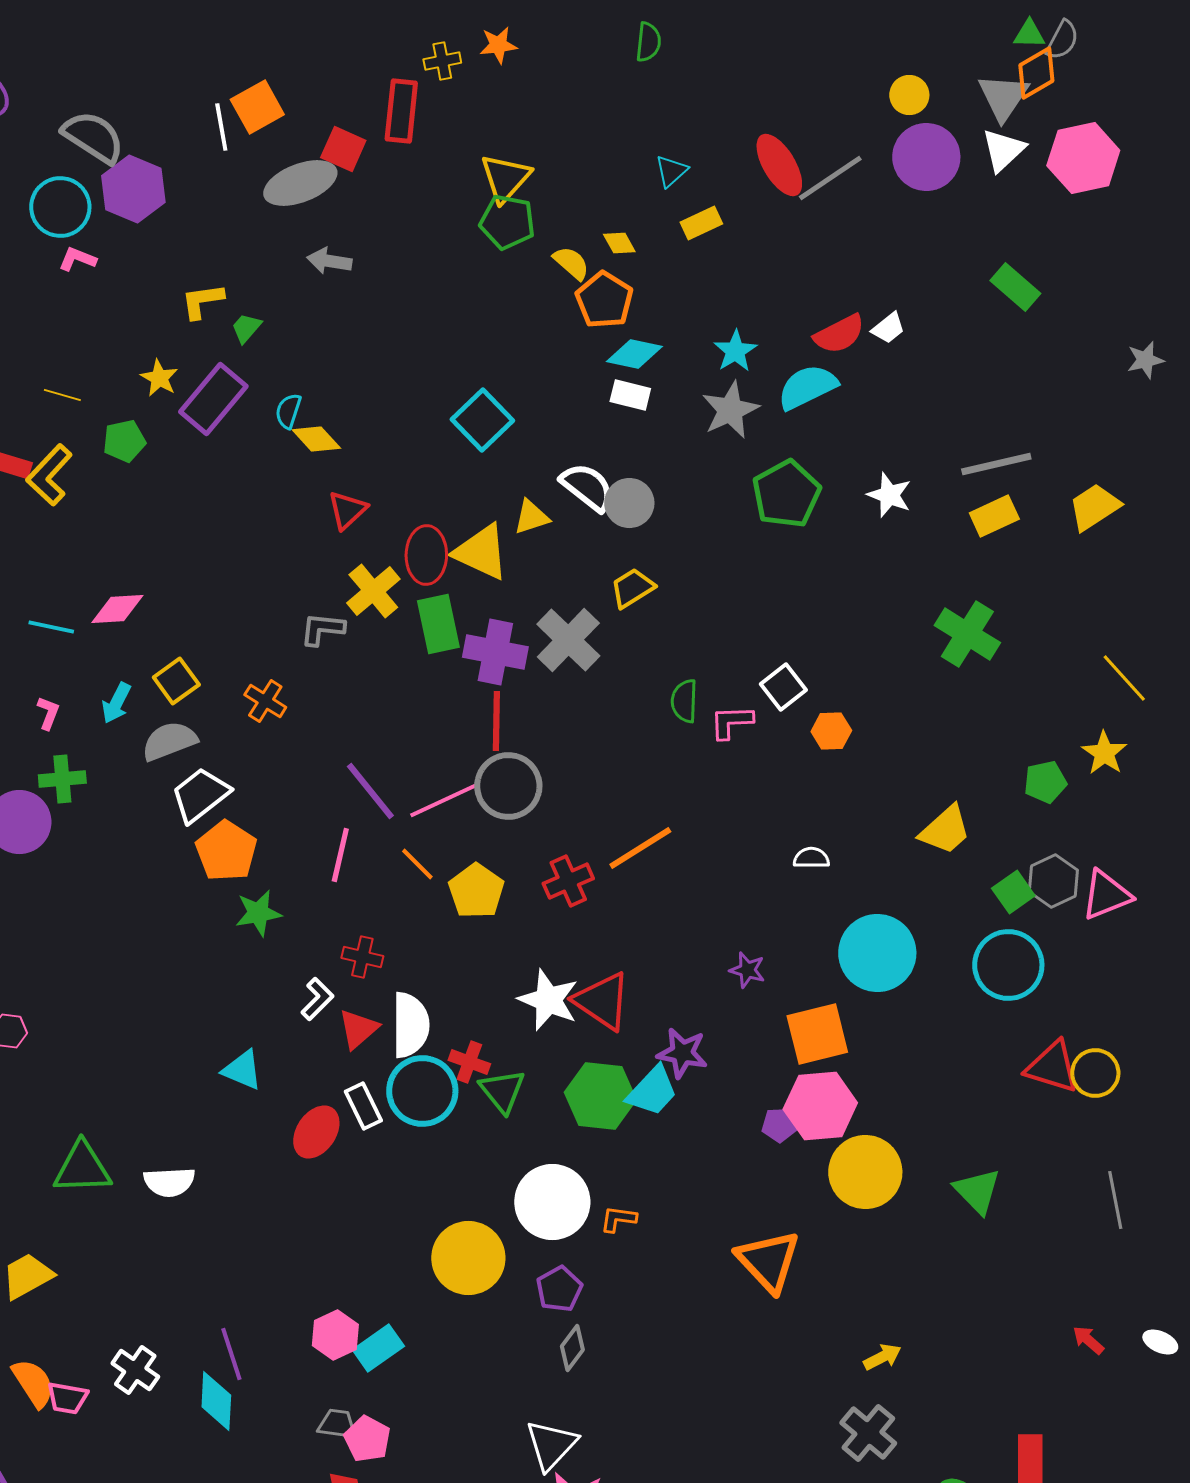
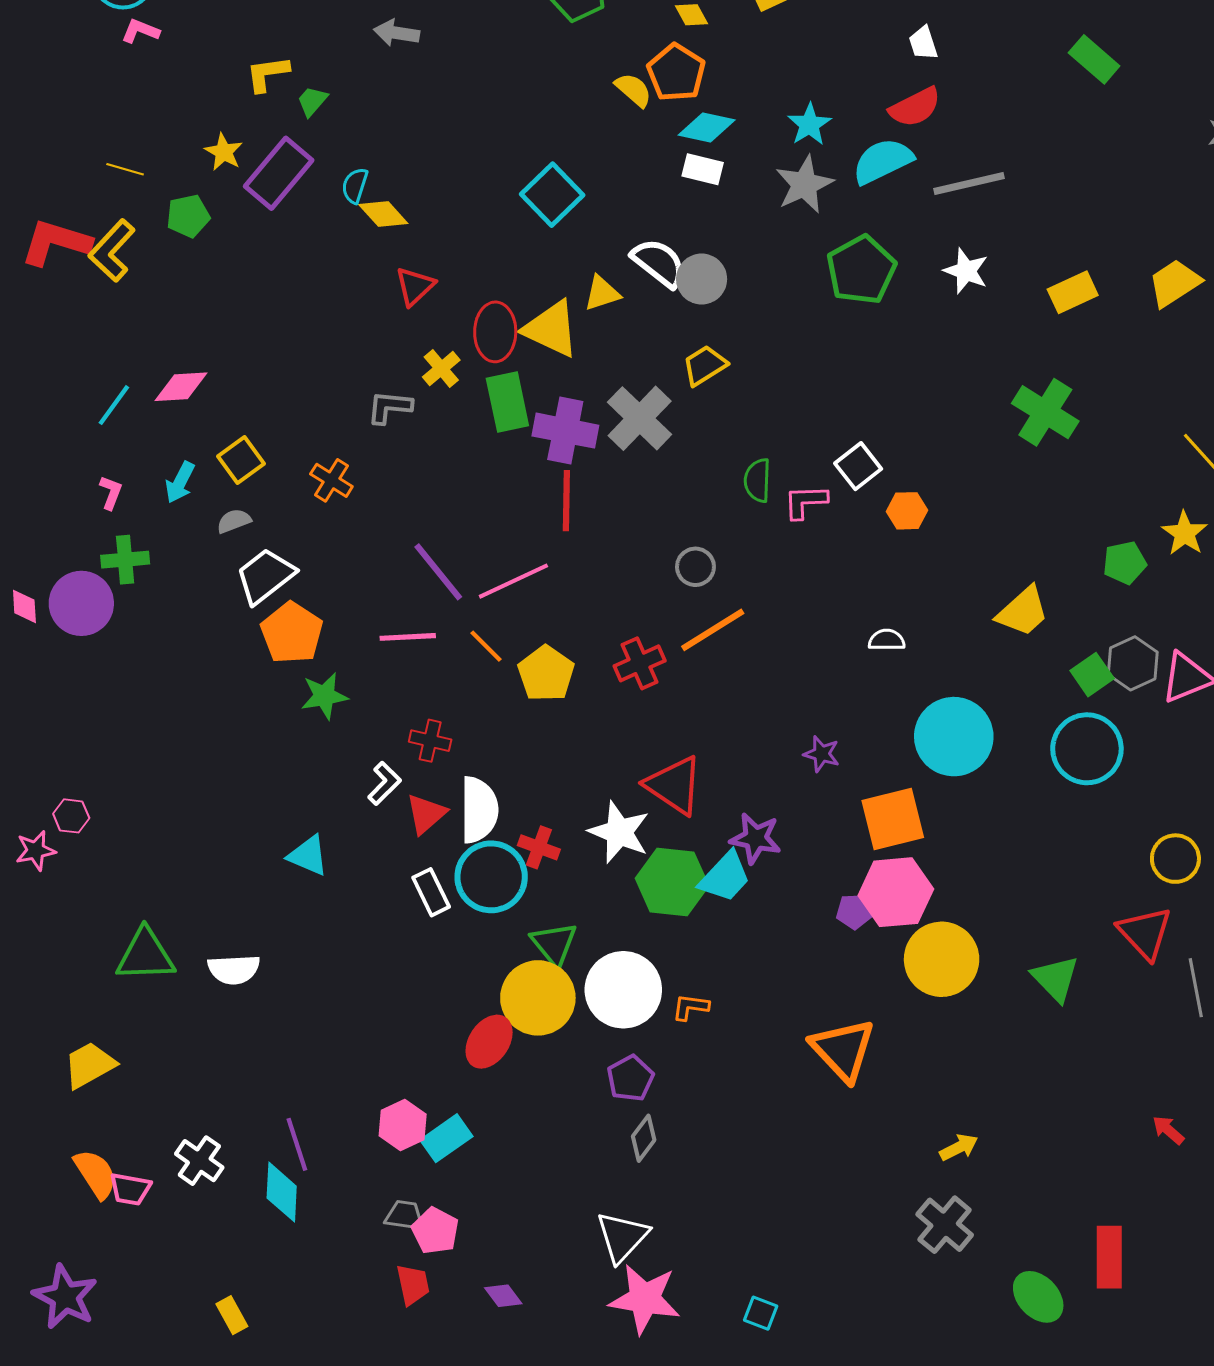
yellow semicircle: (571, 263) -> (633, 90), moved
white trapezoid: (888, 328) -> (923, 43), moved, turned 111
gray line: (996, 464) -> (969, 183), moved
yellow cross: (373, 591) -> (441, 369), size x0.7
cyan line: (51, 627) -> (114, 405), turned -66
gray semicircle: (169, 741) -> (234, 521), size x0.6
gray circle: (508, 786) -> (695, 567), moved, size x0.6
pink line: (340, 855) -> (408, 637), turned 74
white star: (548, 1000) -> (619, 832), moved
red triangle: (1052, 1067) -> (1145, 933), moved, turned 30
green triangle: (502, 1091) -> (554, 944), moved
red ellipse: (316, 1132) -> (489, 1042), moved
yellow circle: (468, 1258) -> (538, 998), moved

